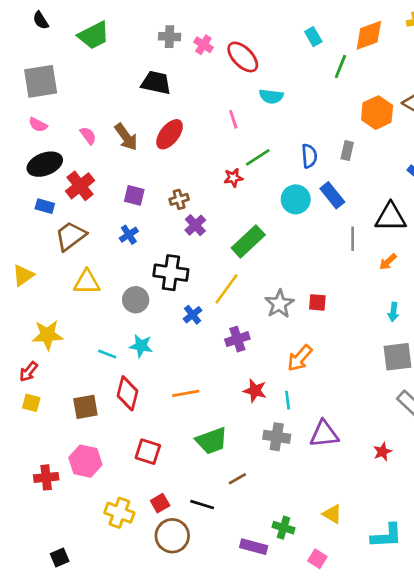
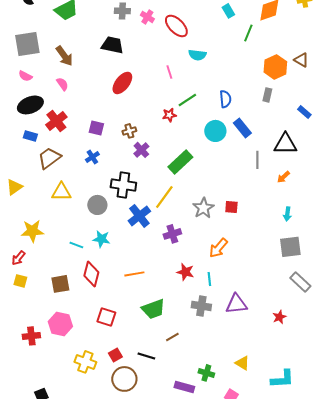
brown arrow: (126, 137) -> (64, 56), moved
gray rectangle: (347, 151) -> (267, 95), moved
blue cross: (193, 315) -> (139, 216), size x1.6

